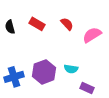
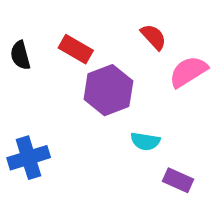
red semicircle: (67, 24) -> (153, 37), moved
purple hexagon: (44, 72) -> (108, 90), moved

